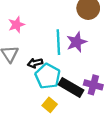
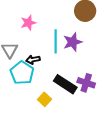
pink star: (16, 25) -> (28, 23), moved
cyan pentagon: (48, 76) -> (22, 73), moved

